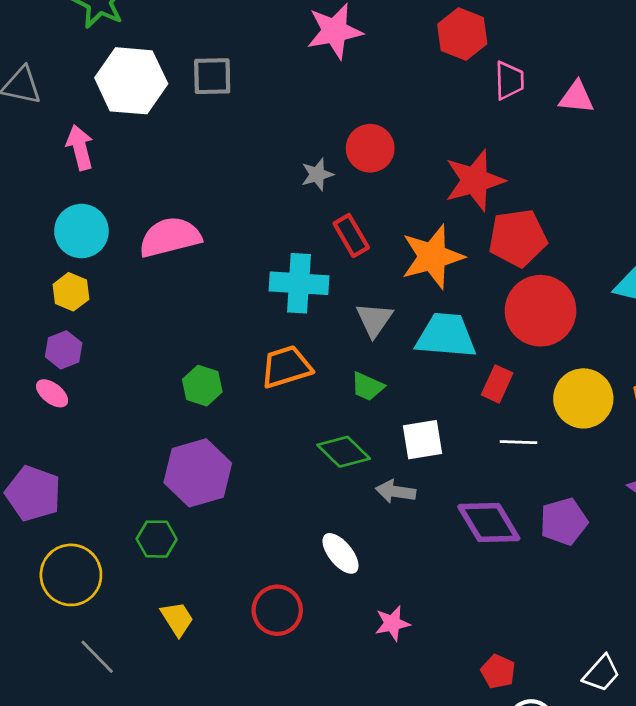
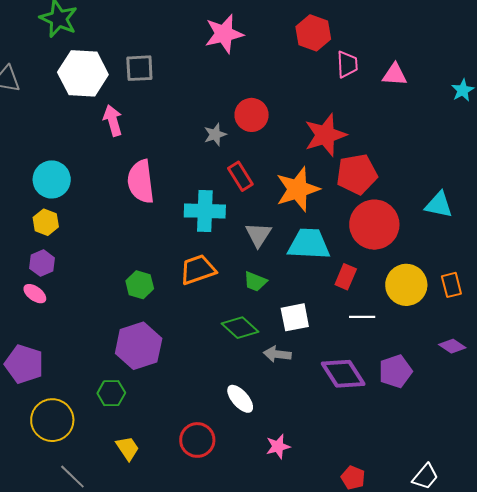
pink arrow: (80, 147) -> (113, 121), moved
pink semicircle: (170, 237) -> (141, 182), moved, turned -81

